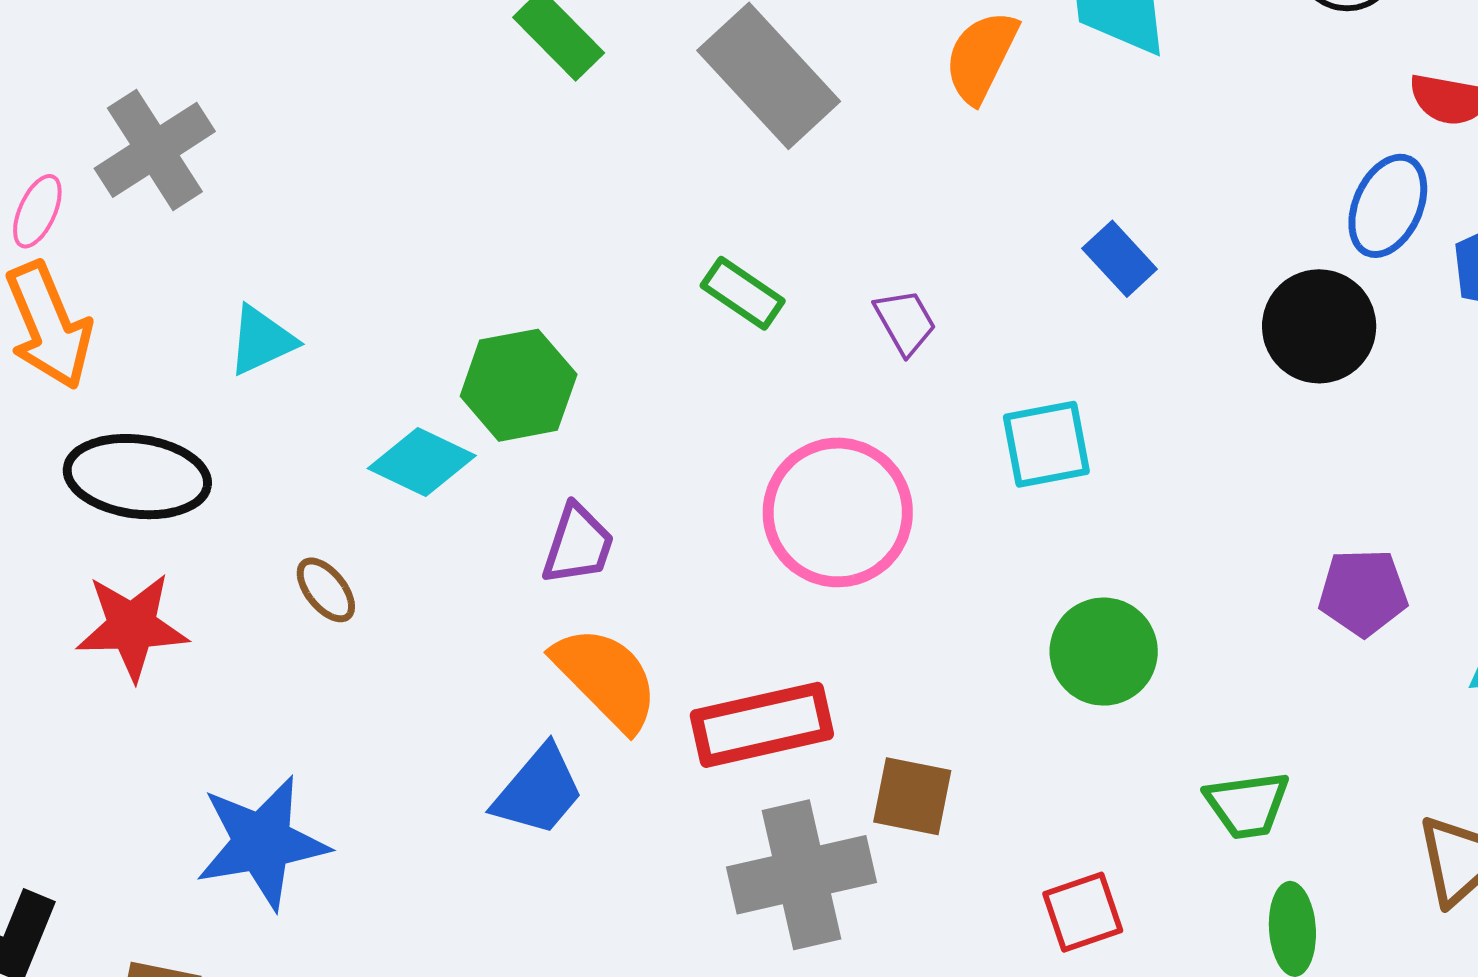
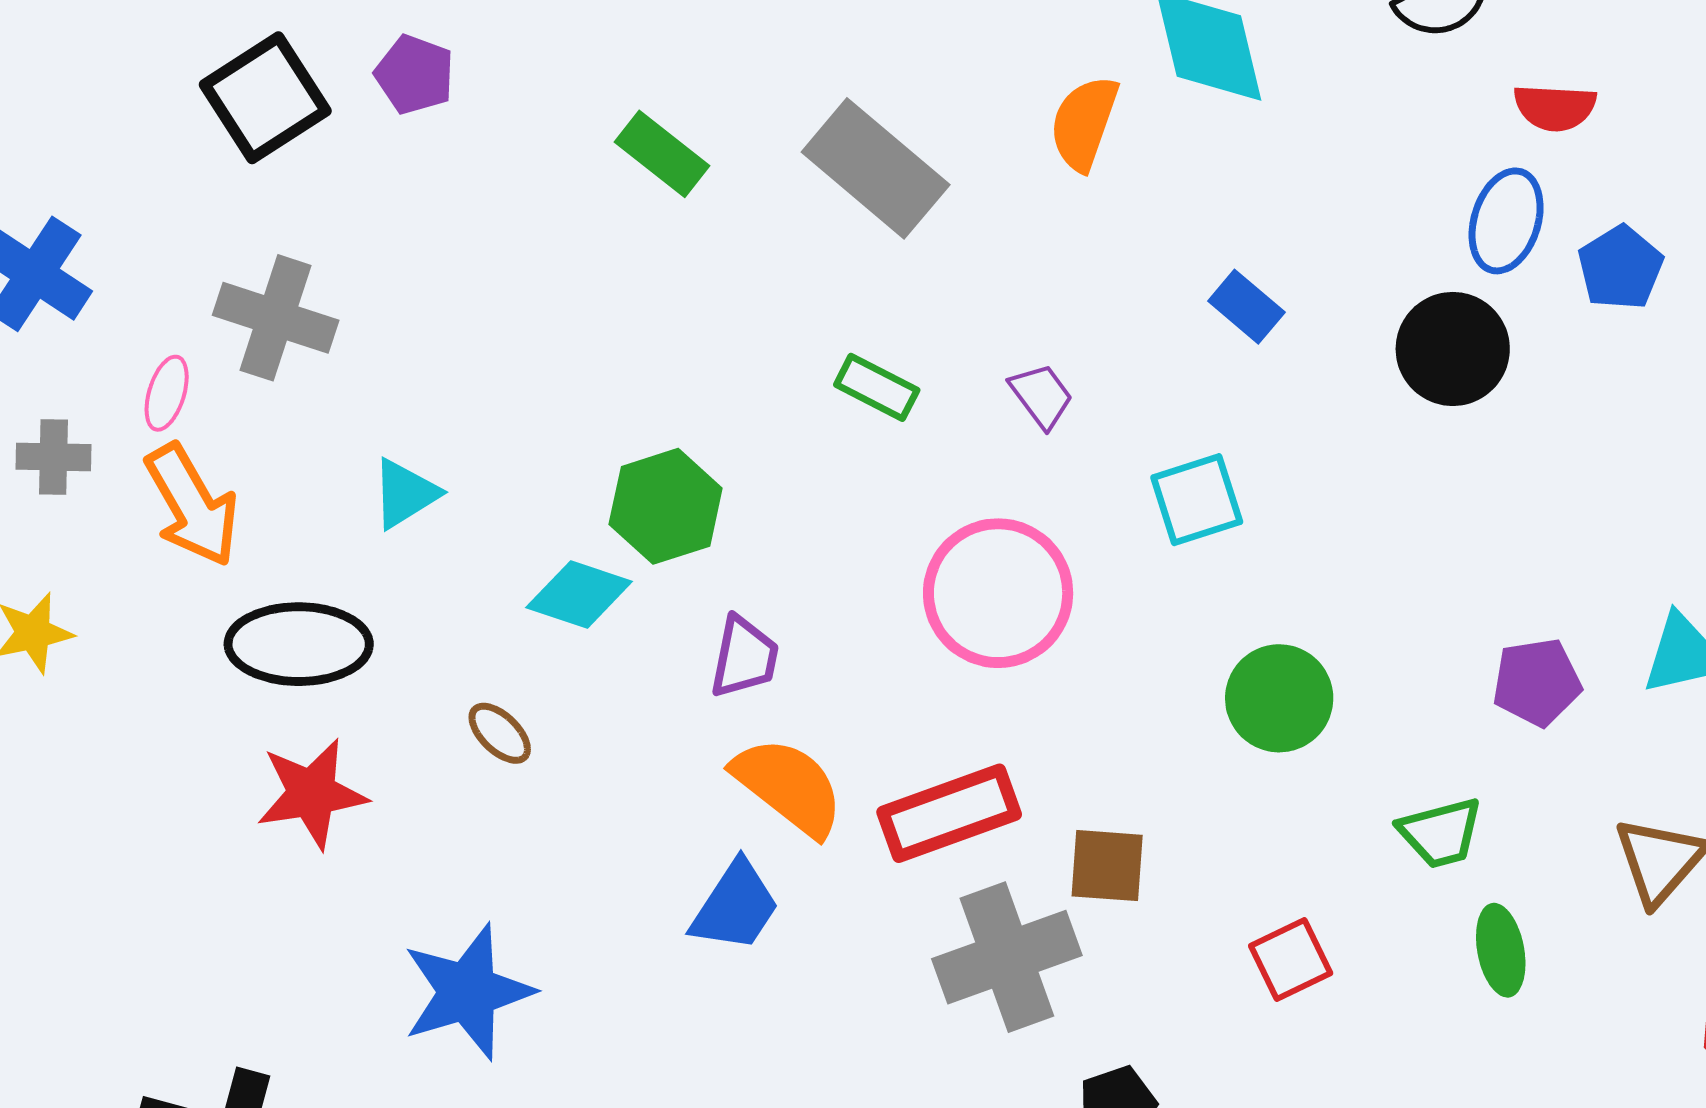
gray cross: (155, 150) -> (276, 318), turned -32
purple pentagon: (1363, 592) -> (1537, 682), moved

